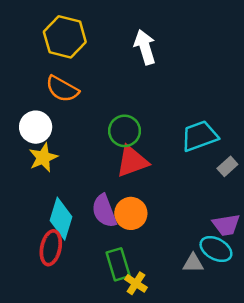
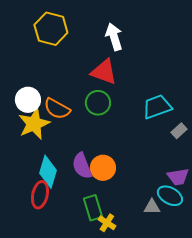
orange semicircle: (62, 89) -> (57, 109), moved
yellow star: (43, 158) -> (34, 124), size x1.4
red triangle: (132, 161) -> (104, 72), moved, turned 40

